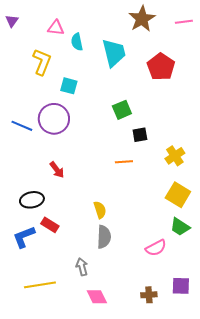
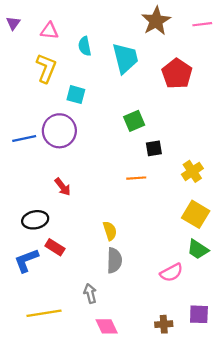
pink triangle: (56, 28) -> (49, 31), moved
blue line: (22, 126) -> (24, 138), turned -35

